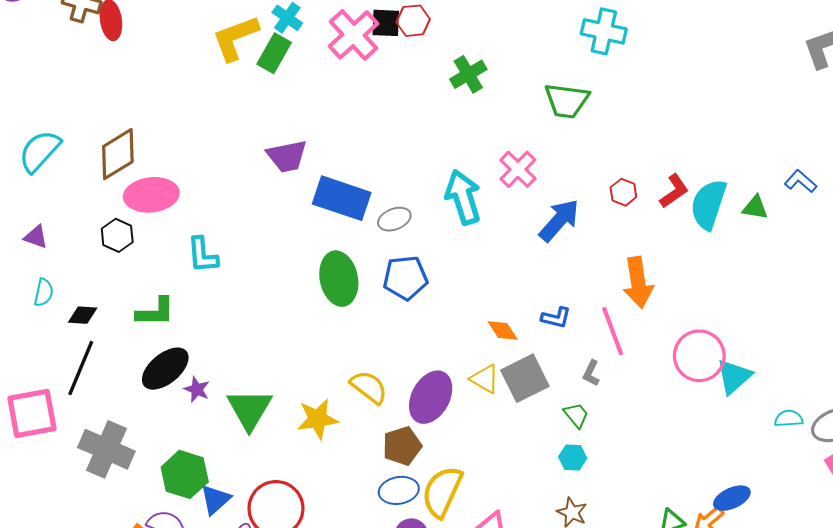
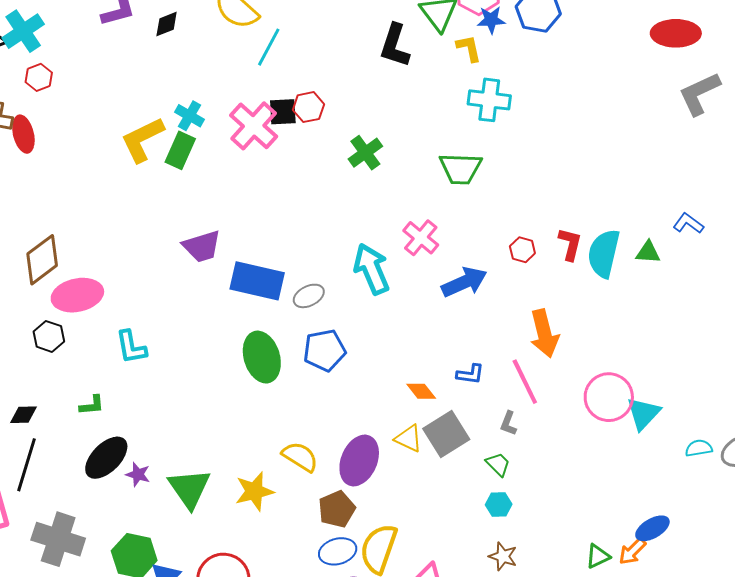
red L-shape: (674, 191) -> (570, 244), turned -36
blue arrow: (559, 220) -> (464, 282), turned 30
green L-shape: (155, 312) -> (92, 405), size x0.7

